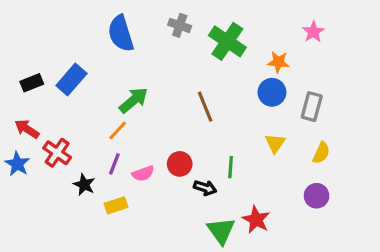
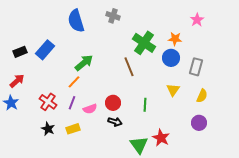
green cross: (227, 41) -> (144, 43), moved
red arrow: (27, 129) -> (17, 81), turned 105
red cross: (57, 153) -> (48, 102), moved
black star: (84, 185) -> (48, 129), moved
black arrow: (205, 188) -> (115, 122), moved

